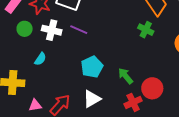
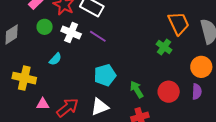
red circle: (152, 88) -> (169, 92), moved

